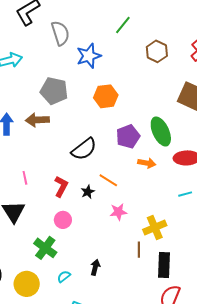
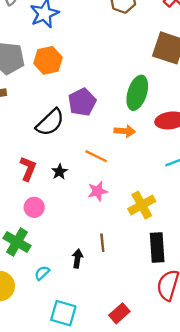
orange hexagon: (106, 96) -> (48, 60), moved
green ellipse: (161, 131) -> (137, 93), turned 48
purple pentagon: (128, 136) -> (82, 102), moved
orange line: (108, 180) -> (96, 156), moved
brown line: (139, 250) -> (102, 243), moved

